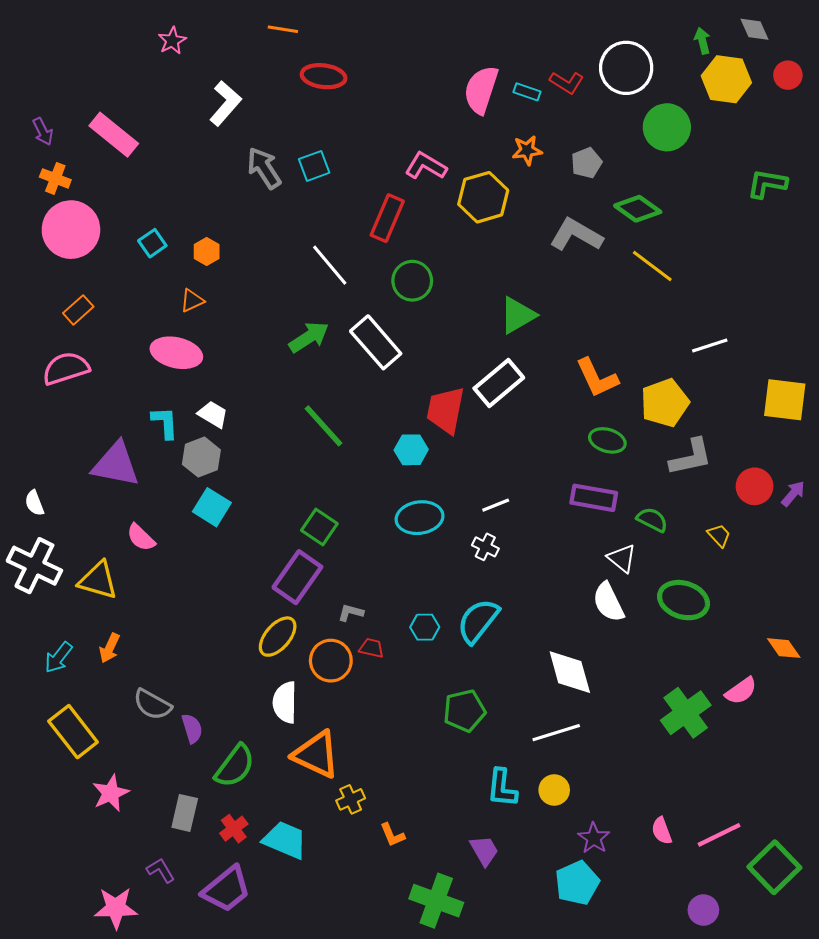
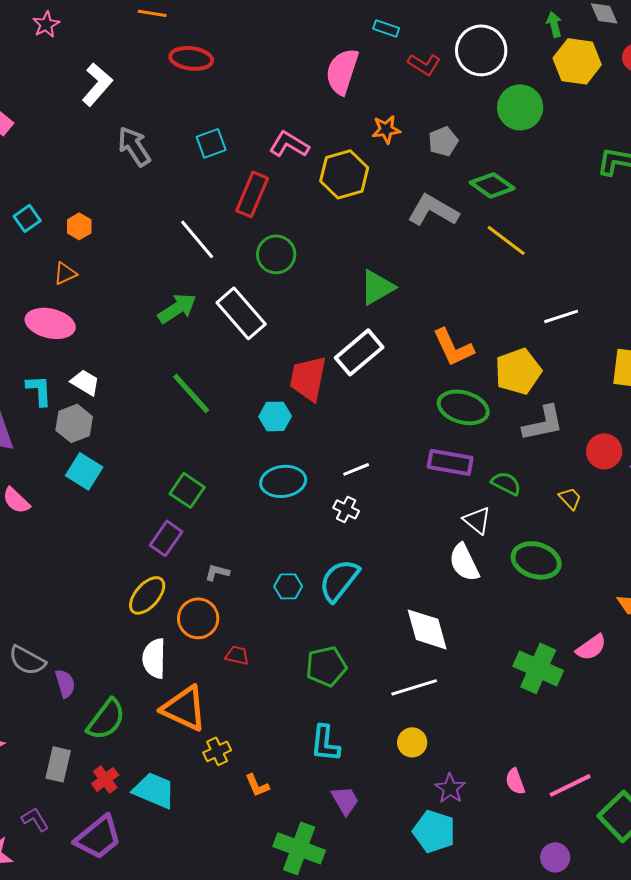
cyan rectangle: (527, 92) -> (386, 28), moved
cyan square: (314, 166) -> (211, 143), moved
green ellipse: (607, 440) -> (463, 407), size x1.4
purple rectangle: (297, 577) -> (166, 538), size x0.7
red trapezoid: (372, 648) -> (237, 655), moved
green cross: (686, 713) -> (538, 668), turned -30
cyan L-shape: (502, 788) -> (325, 743), moved
cyan pentagon: (577, 883) -> (434, 831), turned -30

